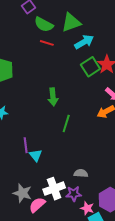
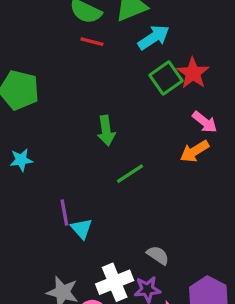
green line: (66, 123) -> (130, 174), turned 42
gray semicircle: (81, 173) -> (158, 255), turned 32

